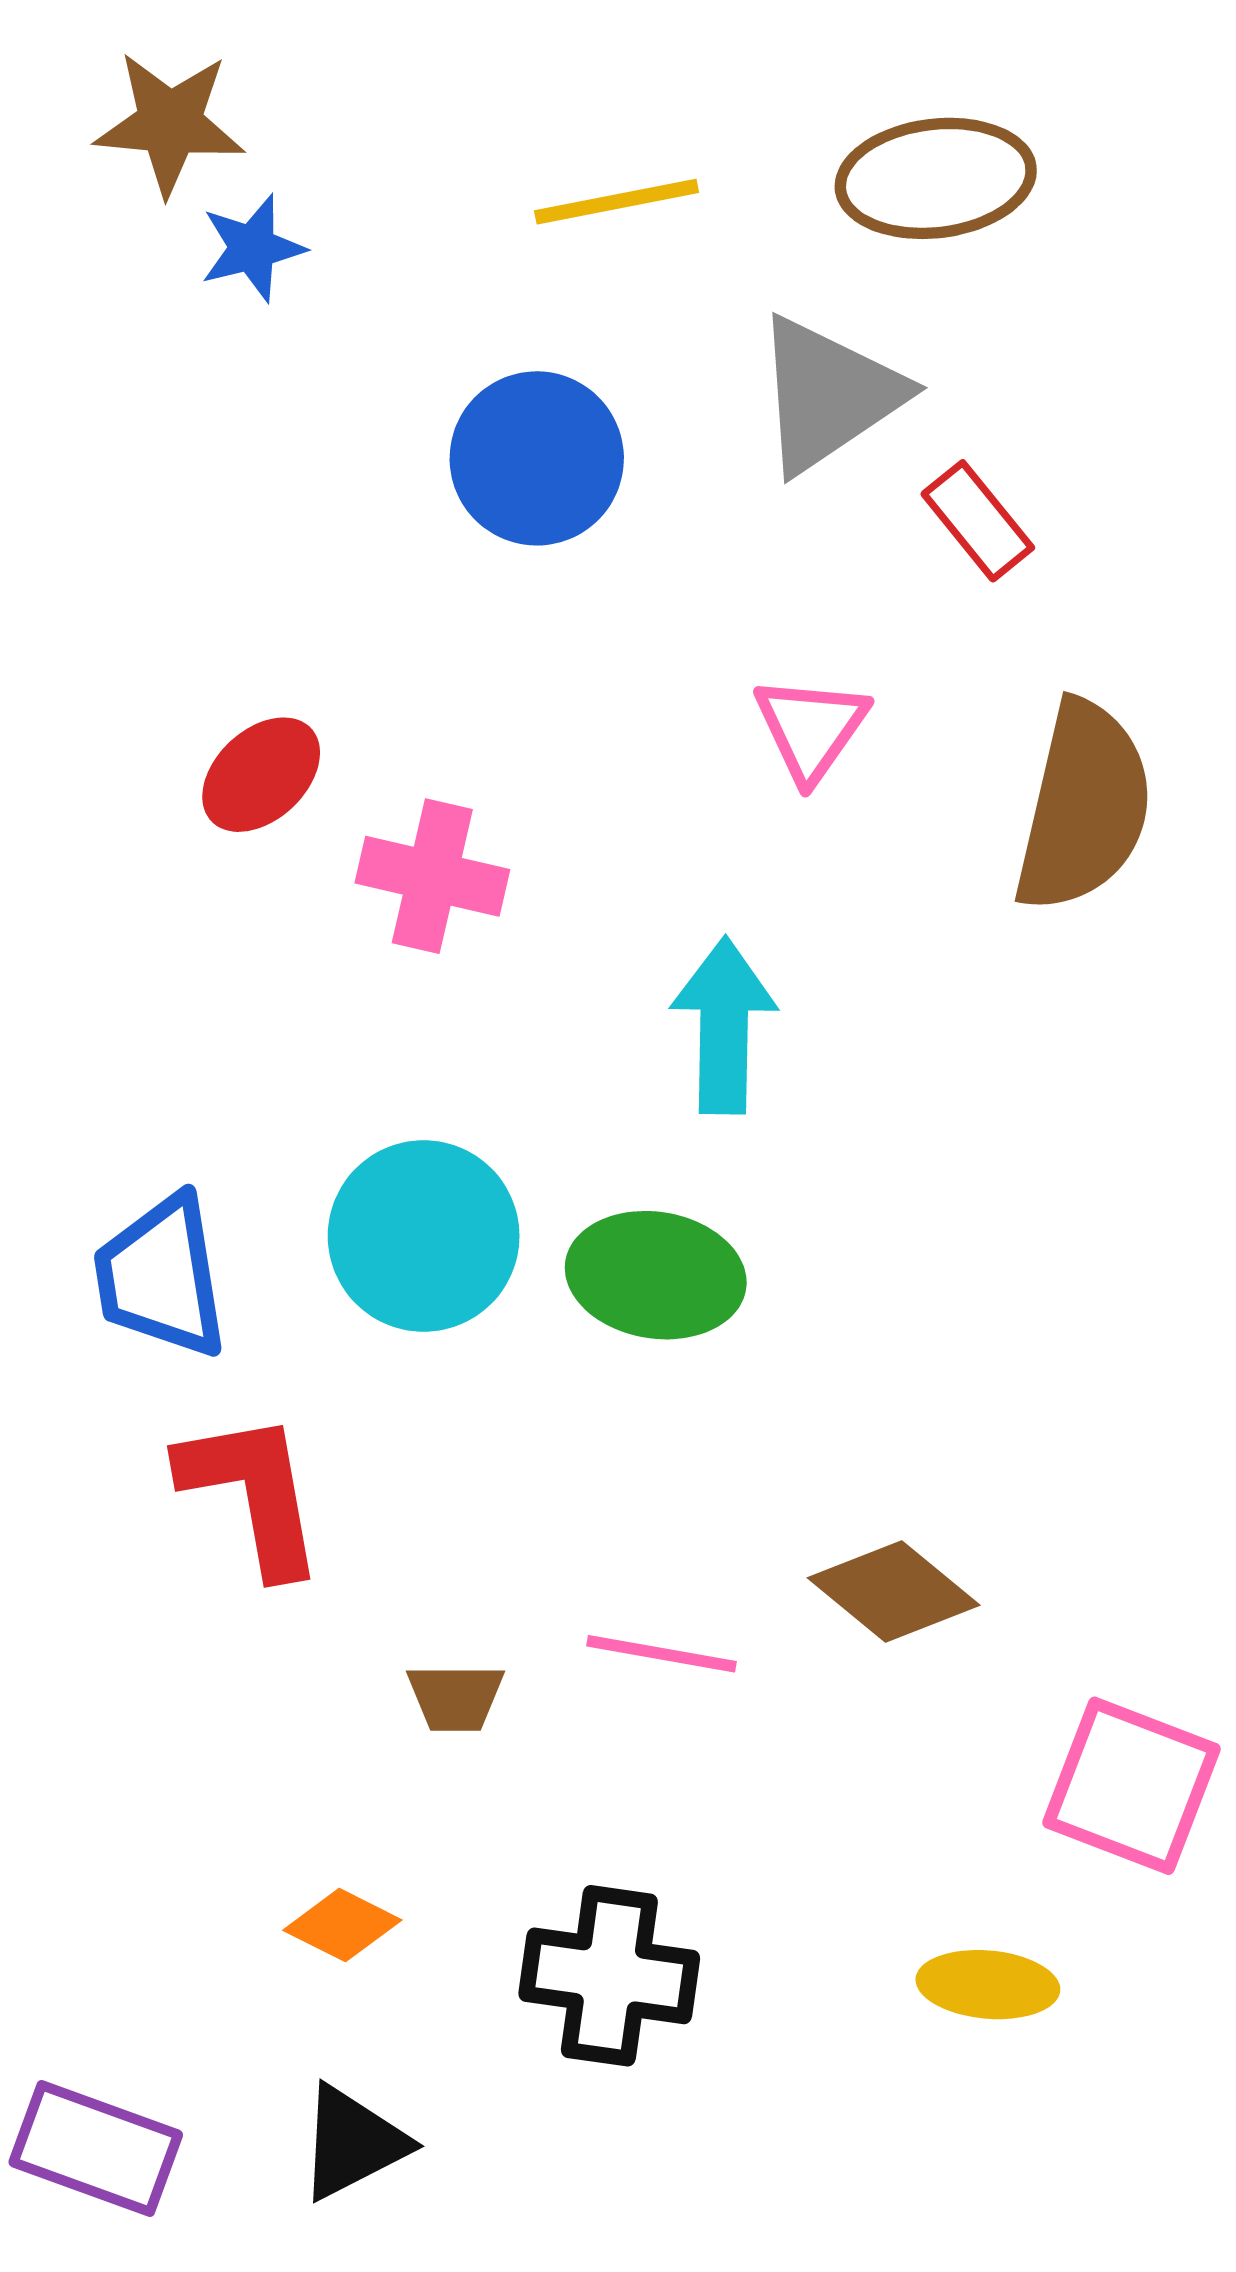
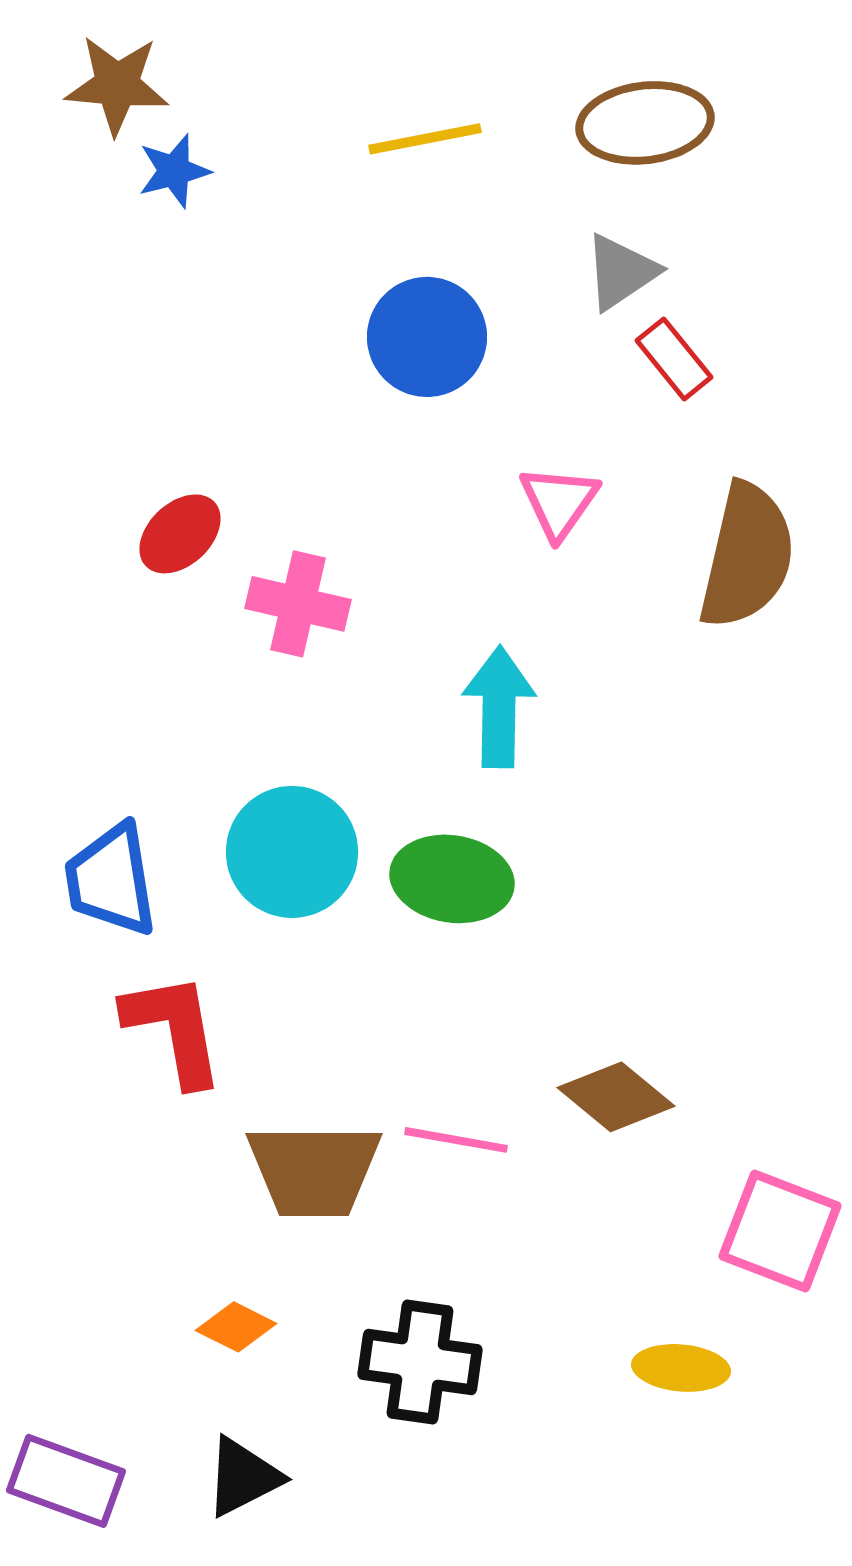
gray triangle: (828, 395) -> (621, 272), moved, size x0.7
blue circle: (537, 458) -> (427, 337), moved
brown trapezoid: (456, 1697) -> (314, 1170), size x2.0

